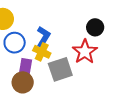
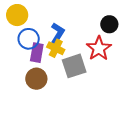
purple rectangle: (25, 68) -> (37, 53), moved

